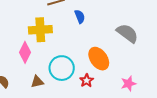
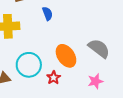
gray semicircle: (127, 33) -> (99, 48), moved

